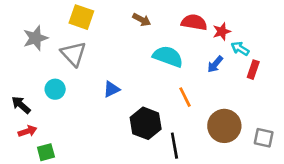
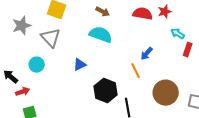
red star: (222, 31) -> (165, 12), moved
cyan semicircle: (168, 56) -> (101, 35), moved
blue arrow: (215, 64) -> (147, 54), moved
red arrow: (28, 131) -> (23, 92), moved

